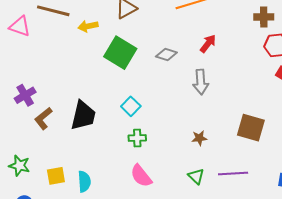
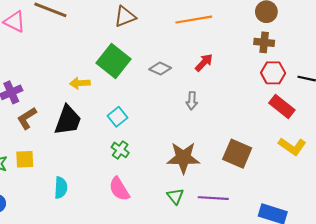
yellow arrow: (88, 26) -> (80, 83), moved
gray arrow: (201, 82) -> (192, 101), size x0.7
green cross: (137, 138) -> (120, 150), turned 30
brown star: (199, 138) -> (183, 158), size x2.0
yellow square: (56, 176) -> (25, 159), moved

